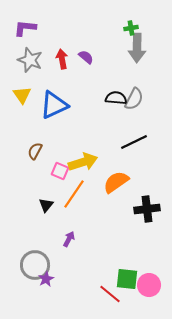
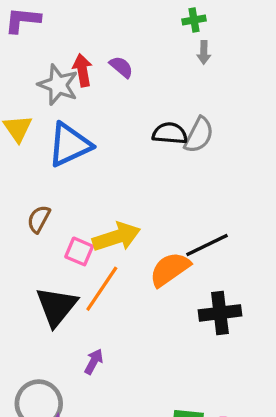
gray arrow: (137, 48) -> (204, 52), size x0.5
gray star: (30, 60) -> (58, 85), moved
black line: (134, 142) -> (207, 245), moved
black triangle: (46, 205) -> (57, 306), size x1.8

